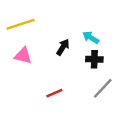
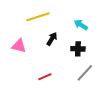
yellow line: (21, 24) -> (38, 17), moved
cyan arrow: (91, 37) -> (81, 25), moved

